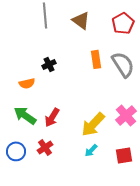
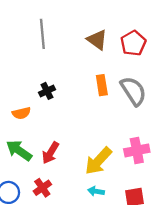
brown triangle: (81, 20) -> (97, 40), moved
pink cross: (126, 115) -> (137, 150), turned 30
cyan arrow: (91, 150) -> (96, 191), turned 56

